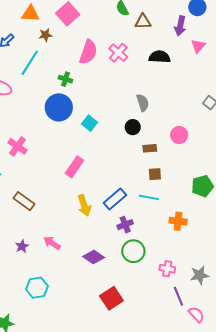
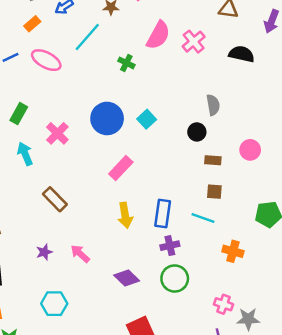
blue circle: (59, 107) -> (107, 118), moved
blue rectangle: (115, 199) -> (163, 213), turned -50
pink cross: (167, 269) -> (223, 304), moved

